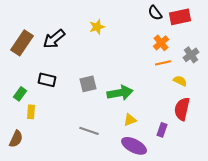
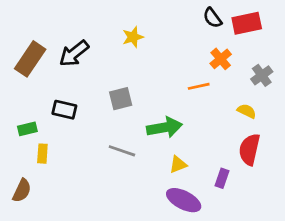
orange line: (163, 63) -> (199, 86), moved
gray square: (88, 84) -> (121, 99), moved
green rectangle: (20, 94) -> (27, 129), turned 40
gray line: (89, 131) -> (122, 151), moved

